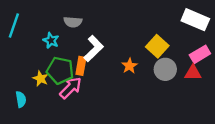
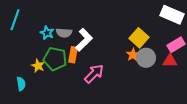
gray semicircle: (73, 22) -> (64, 33), moved
orange star: (129, 66) -> (133, 55), moved
pink arrow: (71, 88) -> (94, 74), moved

